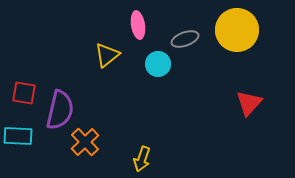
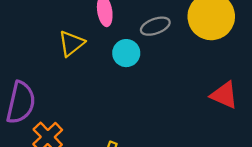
red triangle: (249, 103) -> (224, 95), turned -48

